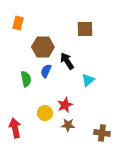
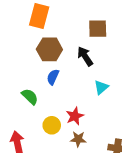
orange rectangle: (18, 23) -> (39, 16), moved, size x1.5
black arrow: (67, 61) -> (85, 56), moved
green semicircle: (26, 79) -> (30, 97), moved, turned -35

